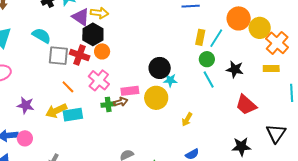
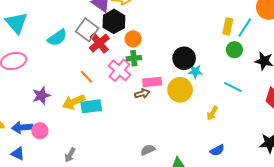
cyan semicircle: (41, 36) -> (57, 38), moved, turned 114
orange circle: (102, 51) -> (133, 39), moved
red cross: (80, 55) -> (99, 43), turned 30
gray square: (58, 56) -> (87, 30), moved, turned 30
cyan line: (209, 80) -> (233, 87), moved, turned -36
green cross: (108, 104) -> (134, 58), moved
purple star: (26, 105) -> (41, 96), turned -30

